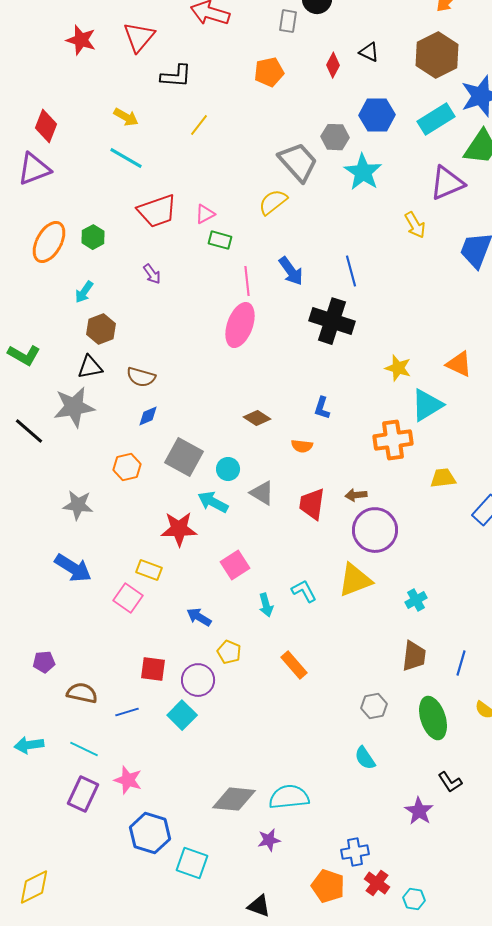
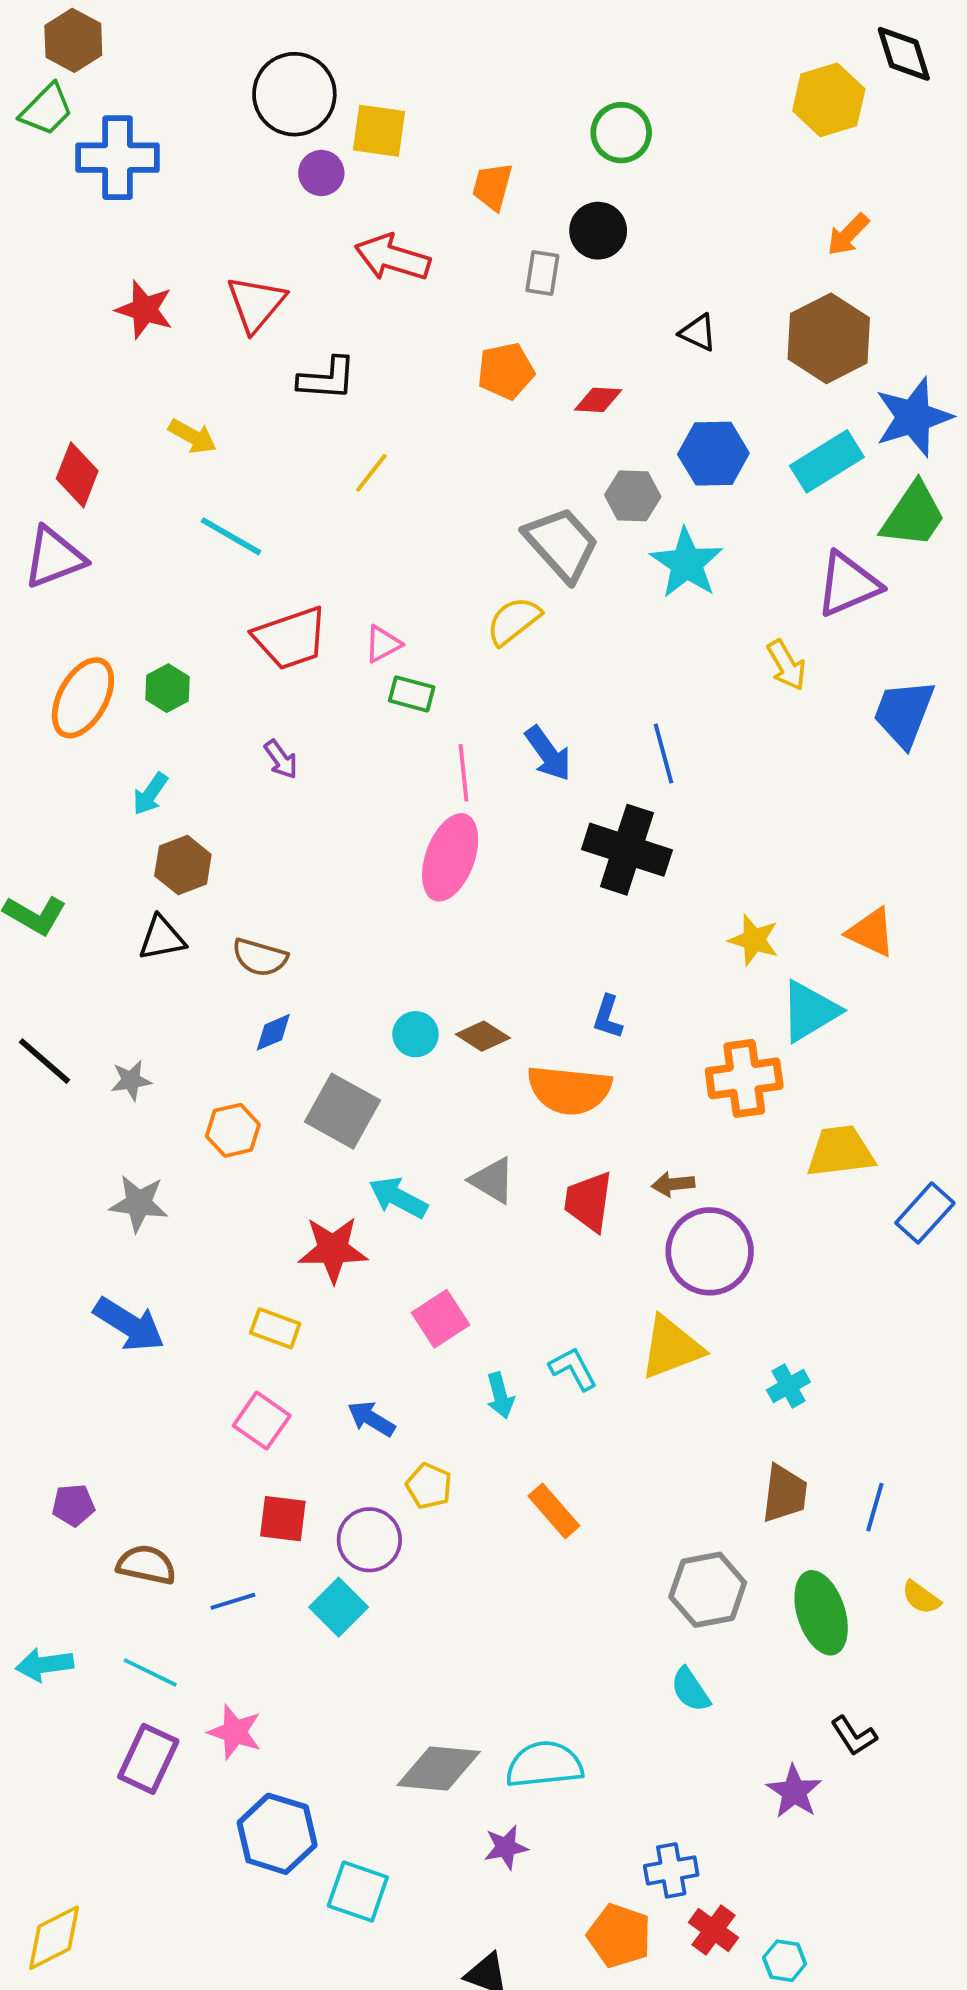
red diamond: (333, 65) -> (598, 400), moved, turned 65
yellow arrow: (126, 117) -> (193, 436), moved
gray star: (74, 407) -> (131, 1080), moved, size x0.5
orange semicircle: (302, 446) -> (569, 1090), size x2.0
cyan circle: (228, 469) -> (416, 1034), moved
yellow trapezoid: (443, 478) -> (840, 1151), size x1.4
pink square: (128, 598) -> (262, 1421), moved
gray hexagon: (374, 706) -> (708, 1590), size x1.5

